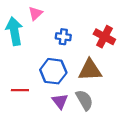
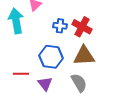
red cross: (104, 37) -> (82, 27), moved
purple triangle: (60, 101) -> (45, 84), moved

